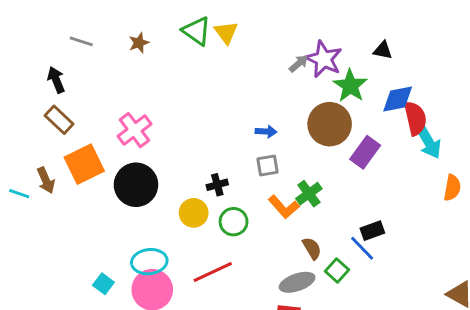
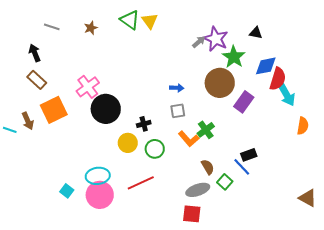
red semicircle: (415, 118) -> (278, 79), turned 30
black circle: (136, 185) -> (106, 109), moved

